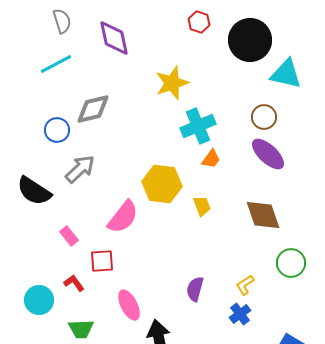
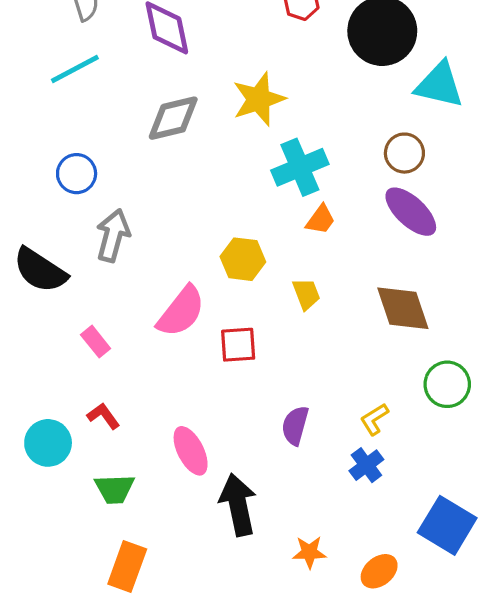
gray diamond: (93, 109) -> (173, 118), moved
gray arrow: (80, 169) -> (113, 235), turned -32
yellow hexagon: (162, 184) -> (243, 259), size x0.7
red square: (102, 261) -> (238, 345), moved

